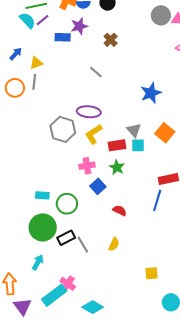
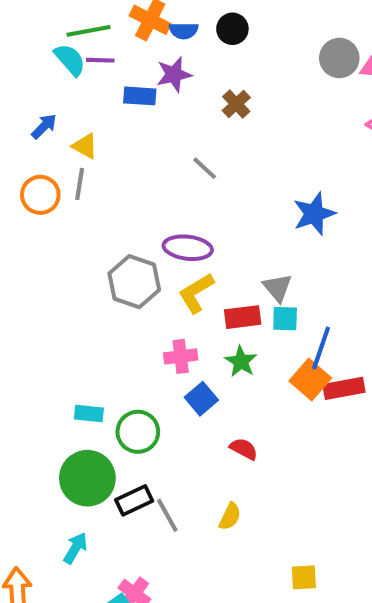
purple line: (42, 20) -> (100, 60), turned 40
yellow triangle: (36, 63) -> (85, 146), turned 48
orange square: (165, 133) -> (310, 379), moved
blue line: (157, 200) -> (321, 348), moved

